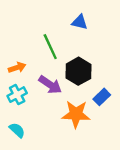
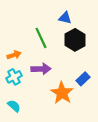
black hexagon: (78, 71) -> (75, 40), moved
purple arrow: (50, 85) -> (41, 69), turned -36
orange star: (76, 114) -> (62, 93), turned 30

